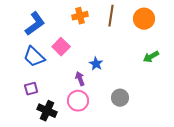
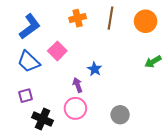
gray circle: (120, 98) -> (120, 115), moved

